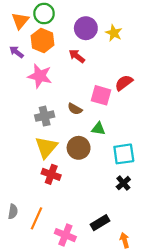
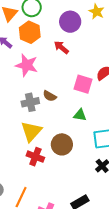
yellow star: (114, 33) -> (97, 12), moved
brown semicircle: (75, 109) -> (50, 96), moved
brown circle: (79, 148) -> (62, 144), moved

